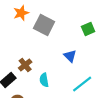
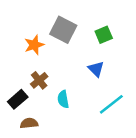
orange star: (21, 13) -> (34, 45), moved
green square: (88, 29) -> (104, 35), moved

